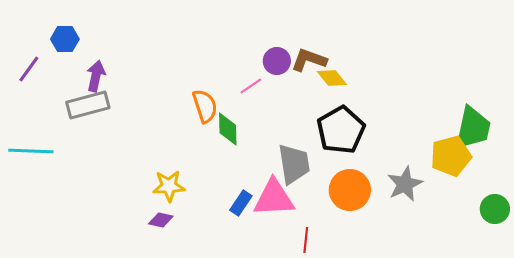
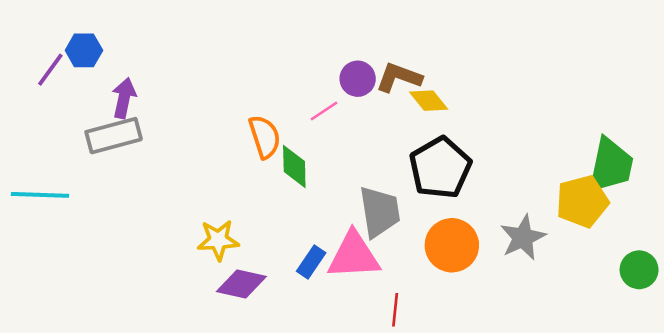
purple line: (29, 69) -> (50, 70), moved
purple diamond: (161, 220) -> (241, 284), moved, size x1.5

